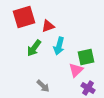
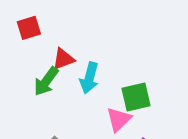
red square: (24, 17) -> (29, 28), size x0.6
red triangle: (48, 26) -> (63, 59), moved

